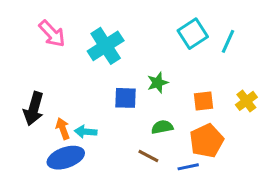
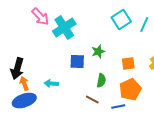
pink arrow: (52, 34) -> (40, 17), moved
green semicircle: (162, 127) -> (101, 81), turned 112
orange arrow: (63, 129) -> (24, 84), moved
blue ellipse: (66, 158) -> (24, 101), moved

